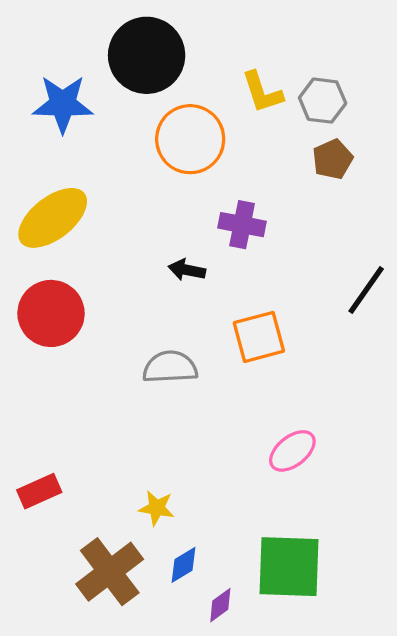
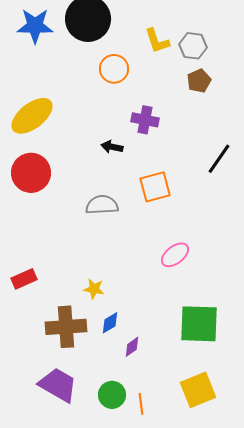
blue star: (63, 104) -> (35, 26), moved
orange circle: (190, 139) -> (114, 69), size x0.7
green square: (289, 567) -> (199, 324), moved
brown cross: (110, 572) -> (66, 327), turned 33

